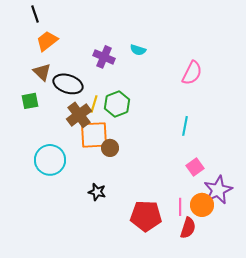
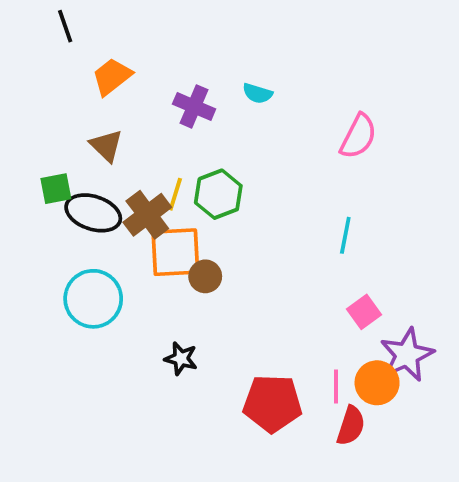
orange trapezoid: (47, 41) -> (112, 77), moved
brown triangle: (42, 72) -> (106, 146), moved
black ellipse: (68, 84) -> (93, 213), moved

